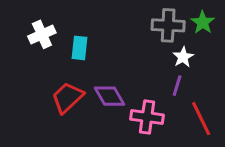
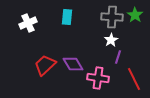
cyan rectangle: (79, 48) -> (67, 17), moved
white star: (183, 57) -> (111, 40), moved

